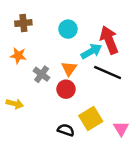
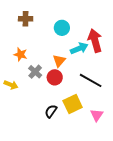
orange star: (18, 56) -> (21, 54), moved
black line: (108, 72) -> (91, 80), moved
gray cross: (42, 74) -> (35, 72), moved
black semicircle: (66, 130) -> (51, 111), turned -80

